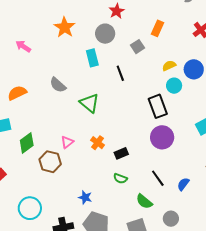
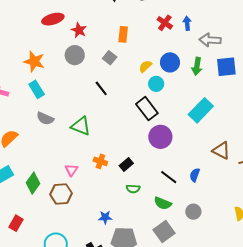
cyan rectangle: (92, 58) -> (37, 89), moved

